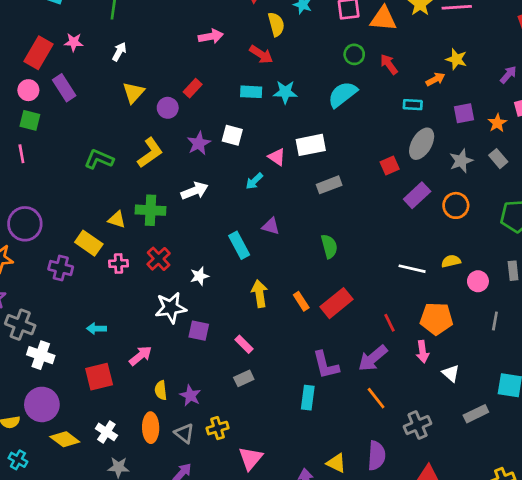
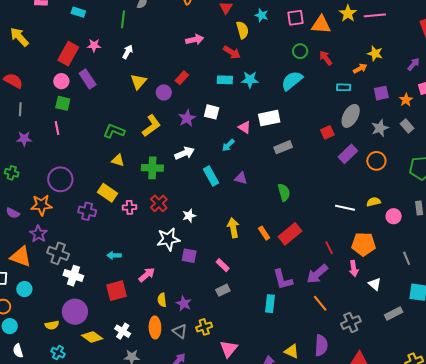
yellow triangle: (117, 220) -> (118, 160), moved
cyan rectangle: (239, 245) -> (211, 176), moved
gray line: (495, 321) -> (407, 258), moved, turned -32

